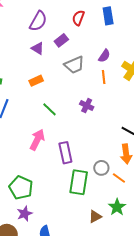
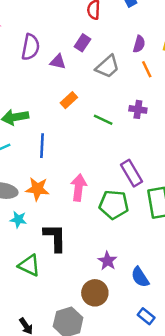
purple semicircle: (38, 21) -> (30, 47), moved
green line: (50, 109) -> (103, 120), moved
pink arrow: (37, 140) -> (79, 188), moved
green pentagon: (21, 188) -> (114, 205), moved

